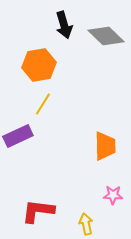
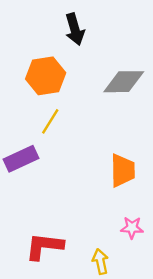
gray diamond: (106, 36) -> (124, 82), moved, turned -45

